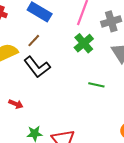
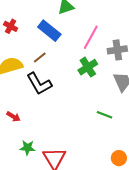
green line: (96, 85) -> (105, 115), moved

